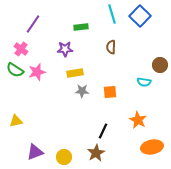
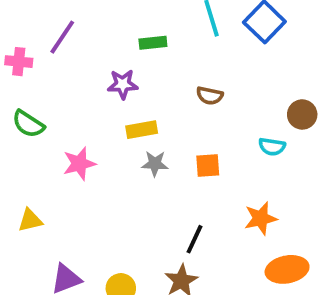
brown semicircle: (111, 47) -> (210, 96), moved, turned -80
pink cross: (21, 49) -> (19, 62), moved, turned -32
pink star: (37, 72) -> (79, 164), moved
orange star: (138, 120) -> (261, 218), turned 30

